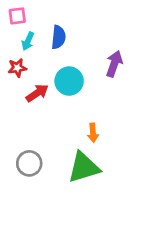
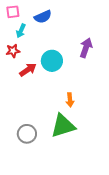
blue semicircle: (58, 37) -> (43, 17), moved, turned 60
gray circle: (29, 163) -> (27, 134), moved

